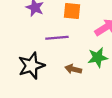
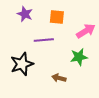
brown arrow: (73, 69) -> (59, 78), moved

